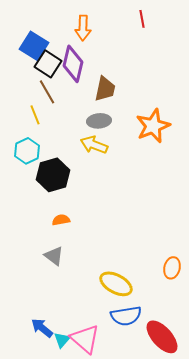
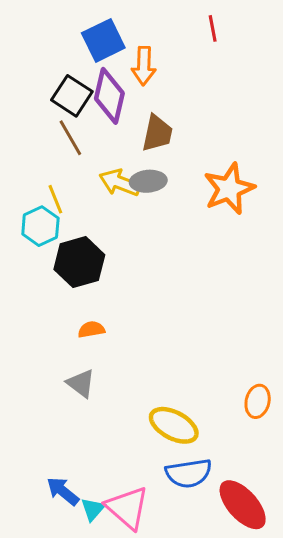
orange arrow: (83, 28) -> (144, 66), moved
blue square: (34, 46) -> (103, 40), moved, turned 32
yellow line: (35, 115) -> (55, 199), moved
yellow arrow: (94, 145) -> (120, 183), moved

